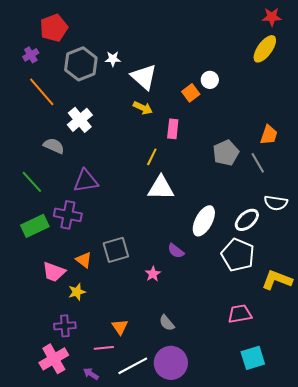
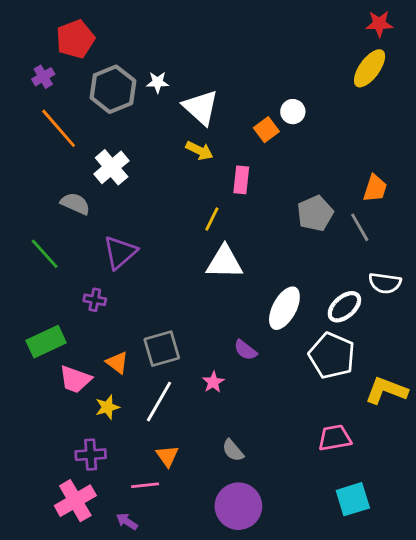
purple triangle: (86, 181) -> (120, 252), turned -32
purple cross: (68, 215) -> (95, 300), size x0.6
green rectangle: (35, 226) -> (46, 342), moved
white line: (133, 366) -> (159, 402), moved, turned -32

